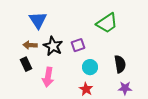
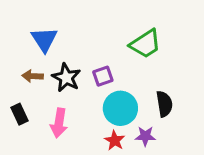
black rectangle: (26, 64) -> (19, 114), moved
cyan circle: (90, 67) -> (120, 108), size x1.5
purple star: (125, 88) -> (145, 136), moved

